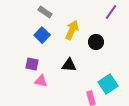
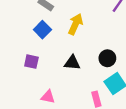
black circle: (96, 42) -> (107, 58), moved
pink triangle: (41, 81) -> (48, 97), moved

